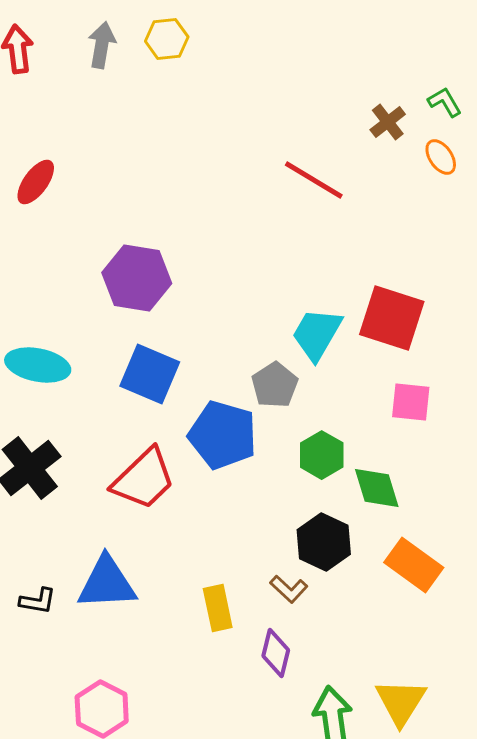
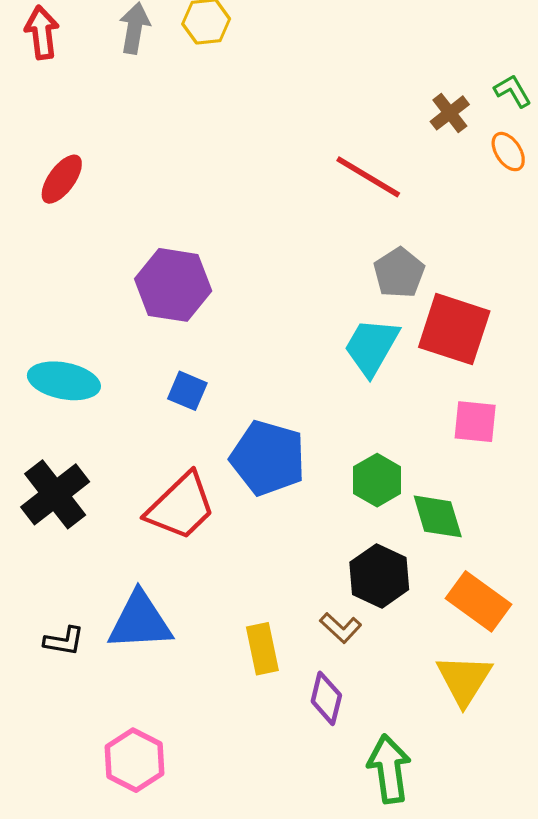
blue square: (150, 374) -> (187, 391), size x0.6
gray pentagon: (275, 385) -> (399, 273), moved
yellow triangle: (401, 702) -> (464, 680), moved

